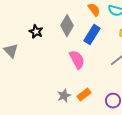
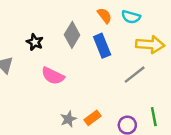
blue rectangle: (92, 35) -> (102, 46), turned -54
pink semicircle: (77, 60) -> (53, 76), moved, turned 144

